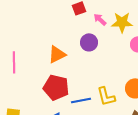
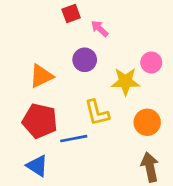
yellow star: (122, 22) -> (125, 82), moved
yellow L-shape: (106, 96) -> (97, 113), moved

